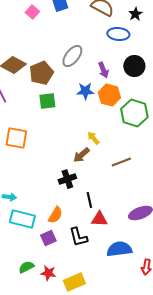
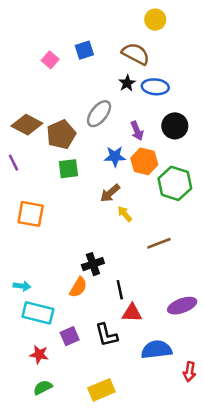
black star: (135, 14) -> (127, 83), moved
brown arrow: (81, 155) -> (110, 193), moved
orange semicircle: (55, 215) -> (78, 287), moved
green semicircle: (26, 267) -> (43, 388), moved
red star: (48, 273) -> (39, 354), moved

